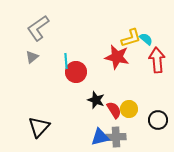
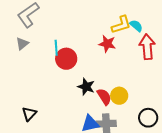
red star: (117, 57) -> (107, 44), size x0.7
black circle: (158, 120) -> (148, 118), moved
black triangle: (39, 127) -> (29, 114), size x0.7

